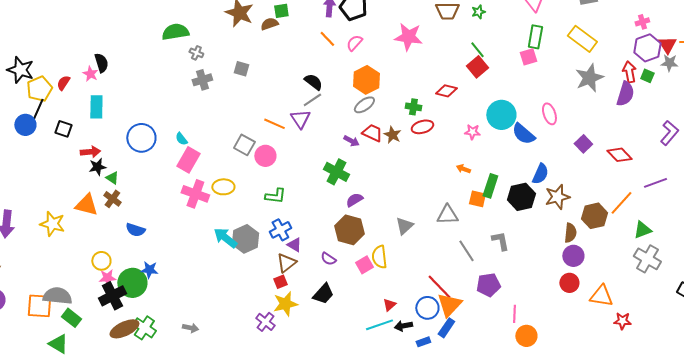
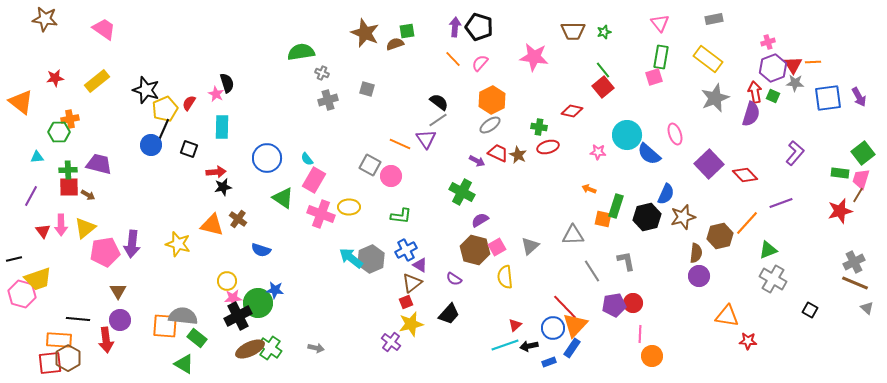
purple square: (583, 144) -> (709, 164), size x1.6
green triangle: (112, 178) -> (283, 198), moved, size x1.6
pink square: (364, 265) -> (497, 247), moved
red circle: (569, 283) -> (633, 303), moved

